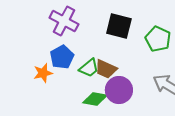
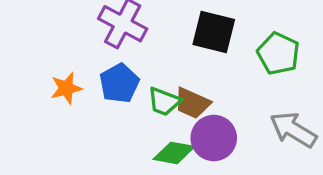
green trapezoid: (89, 68) -> (164, 102), turned 60
orange star: (43, 73) -> (66, 88), moved

